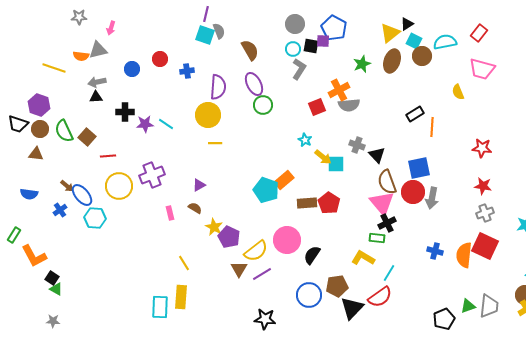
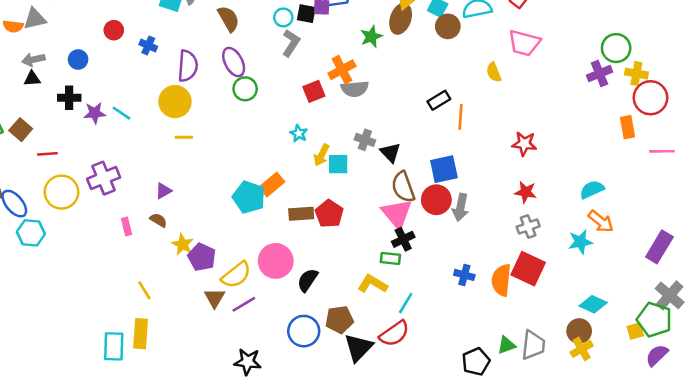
brown ellipse: (392, 61) -> (401, 19), moved
blue circle: (132, 69) -> (78, 60), moved
blue cross: (187, 71) -> (148, 45), turned 32
yellow arrow: (323, 157) -> (322, 155), turned 78

